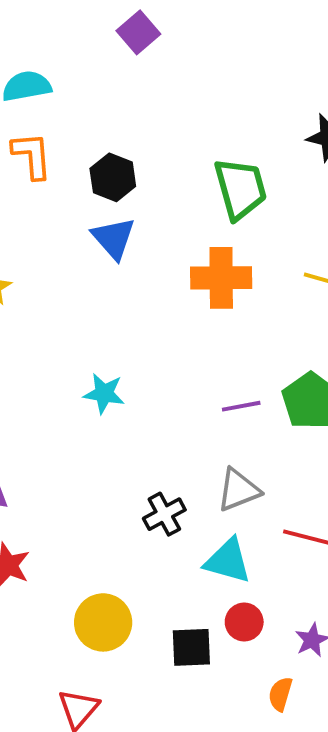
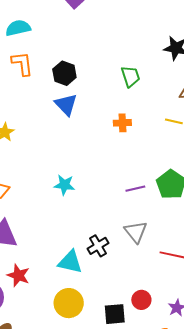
green trapezoid: (240, 189) -> (131, 76), size x0.7
orange cross: (221, 278) -> (122, 123), size x0.6
gray triangle: (238, 490) -> (136, 232), turned -45
cyan triangle: (228, 561) -> (70, 262), moved

